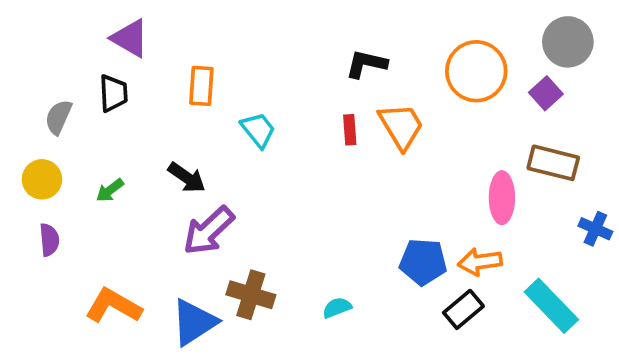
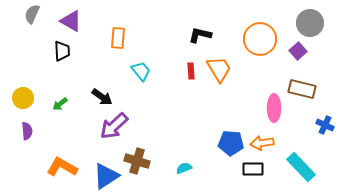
orange rectangle: (201, 86) -> (118, 38), moved
gray semicircle: (58, 117) -> (32, 14), moved
black rectangle: (463, 309) -> (253, 169), turned 40

